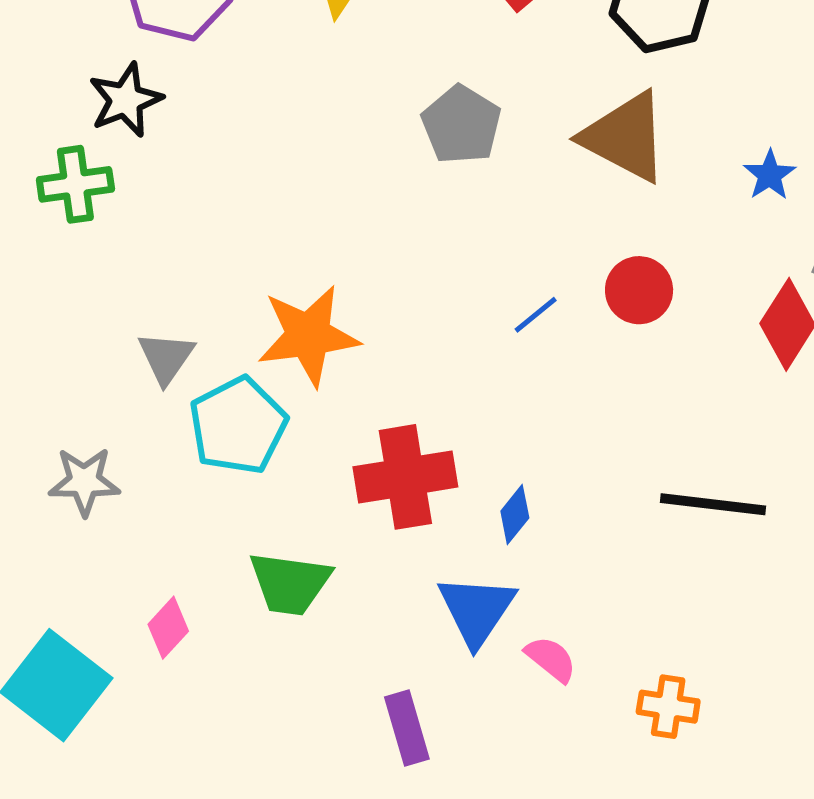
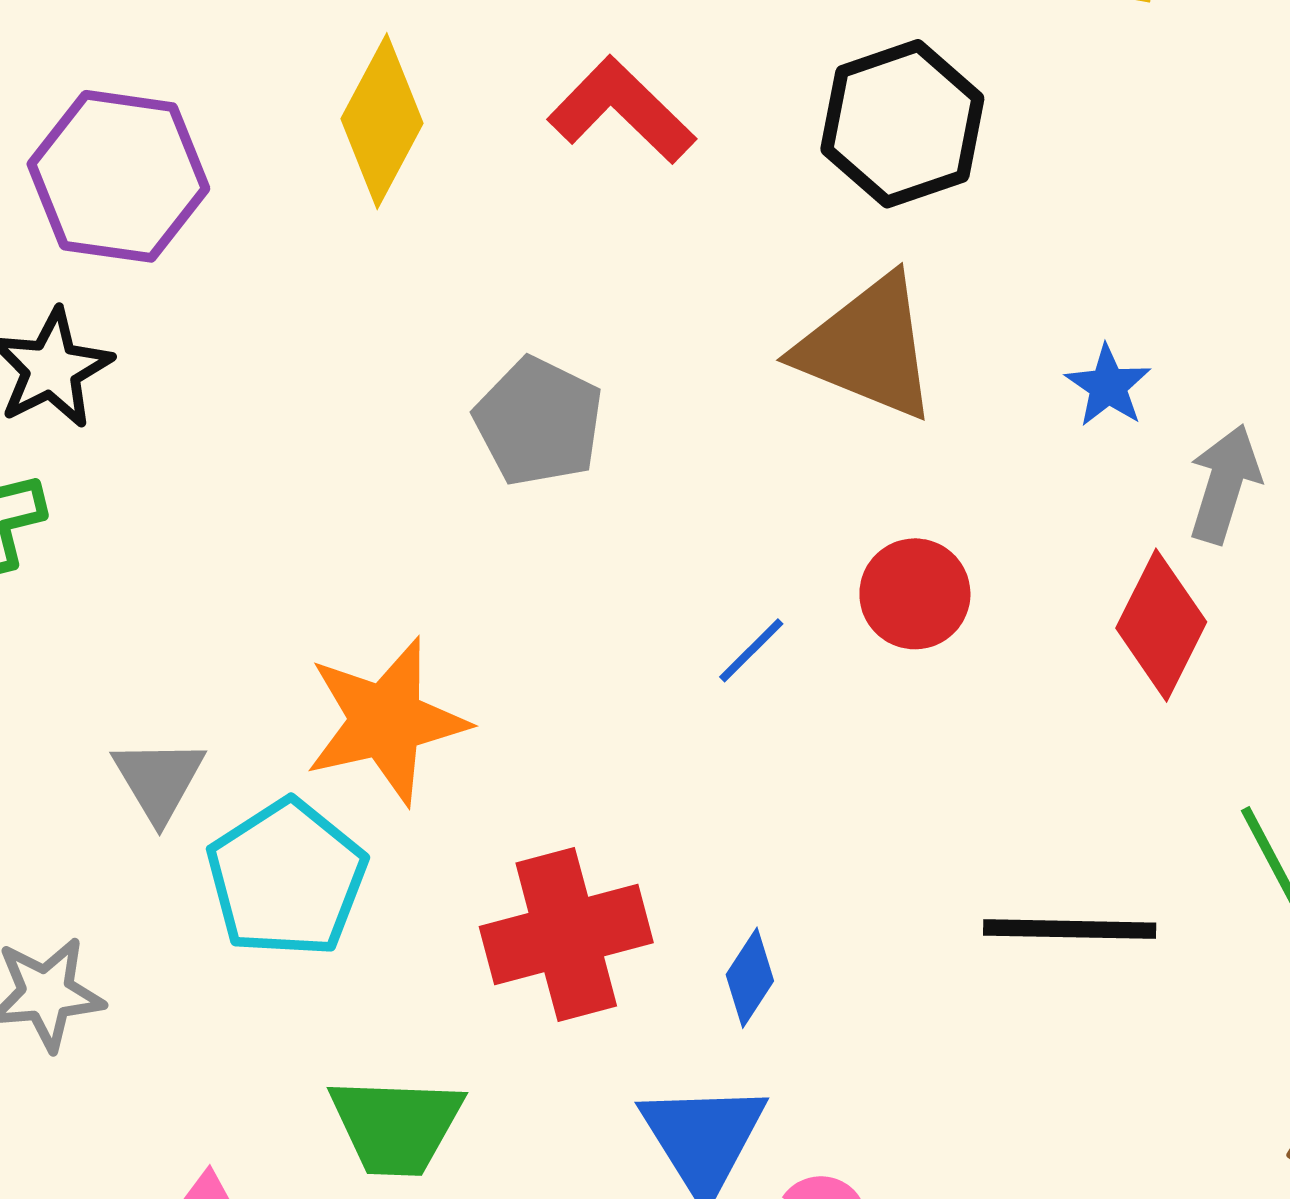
gray pentagon: (461, 125) -> (539, 422), moved

